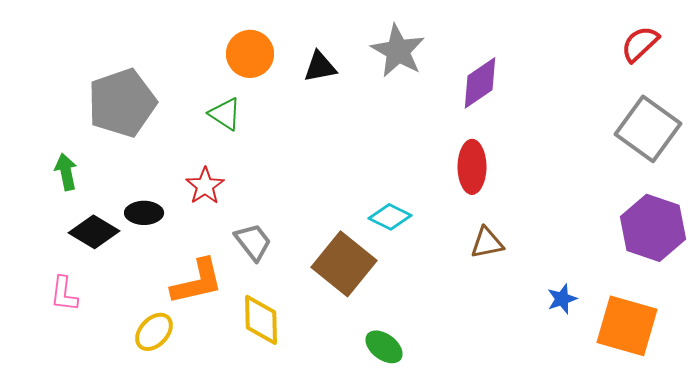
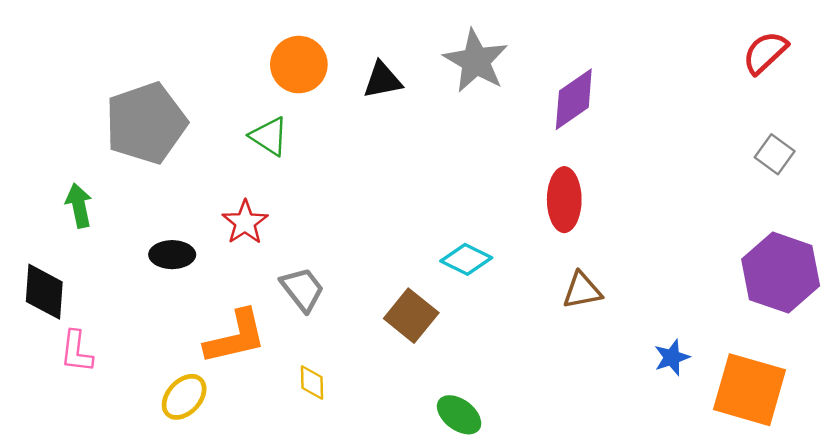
gray square: (648, 129) -> (775, 154), size x0.5
black diamond: (94, 232) -> (44, 292), moved, turned 63
brown square: (344, 264) -> (411, 316), size x0.7
yellow diamond: (261, 320) -> (312, 383), size x0.6

